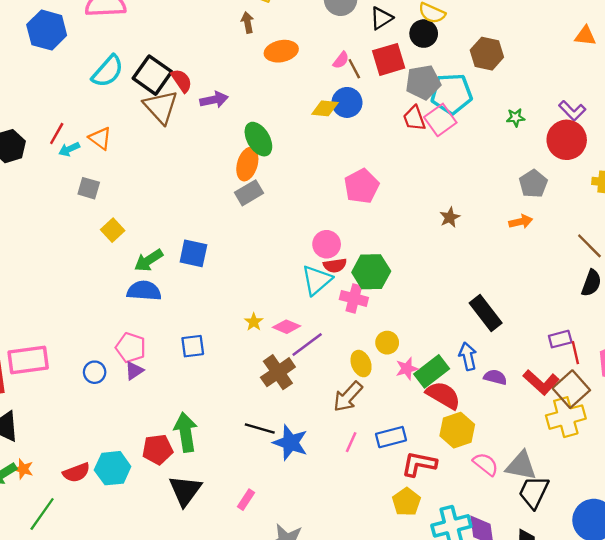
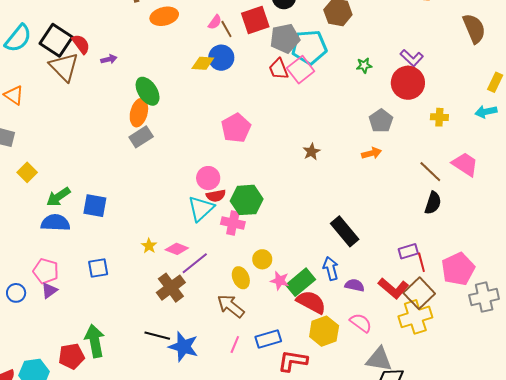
purple arrow: (214, 100) -> (109, 59), size x0.7
blue square: (193, 253) -> (95, 206), moved
pink star: (407, 369) -> (280, 281), turned 30
brown arrow: (348, 397) -> (231, 306), turned 88
pink semicircle: (486, 464) -> (361, 323), moved

